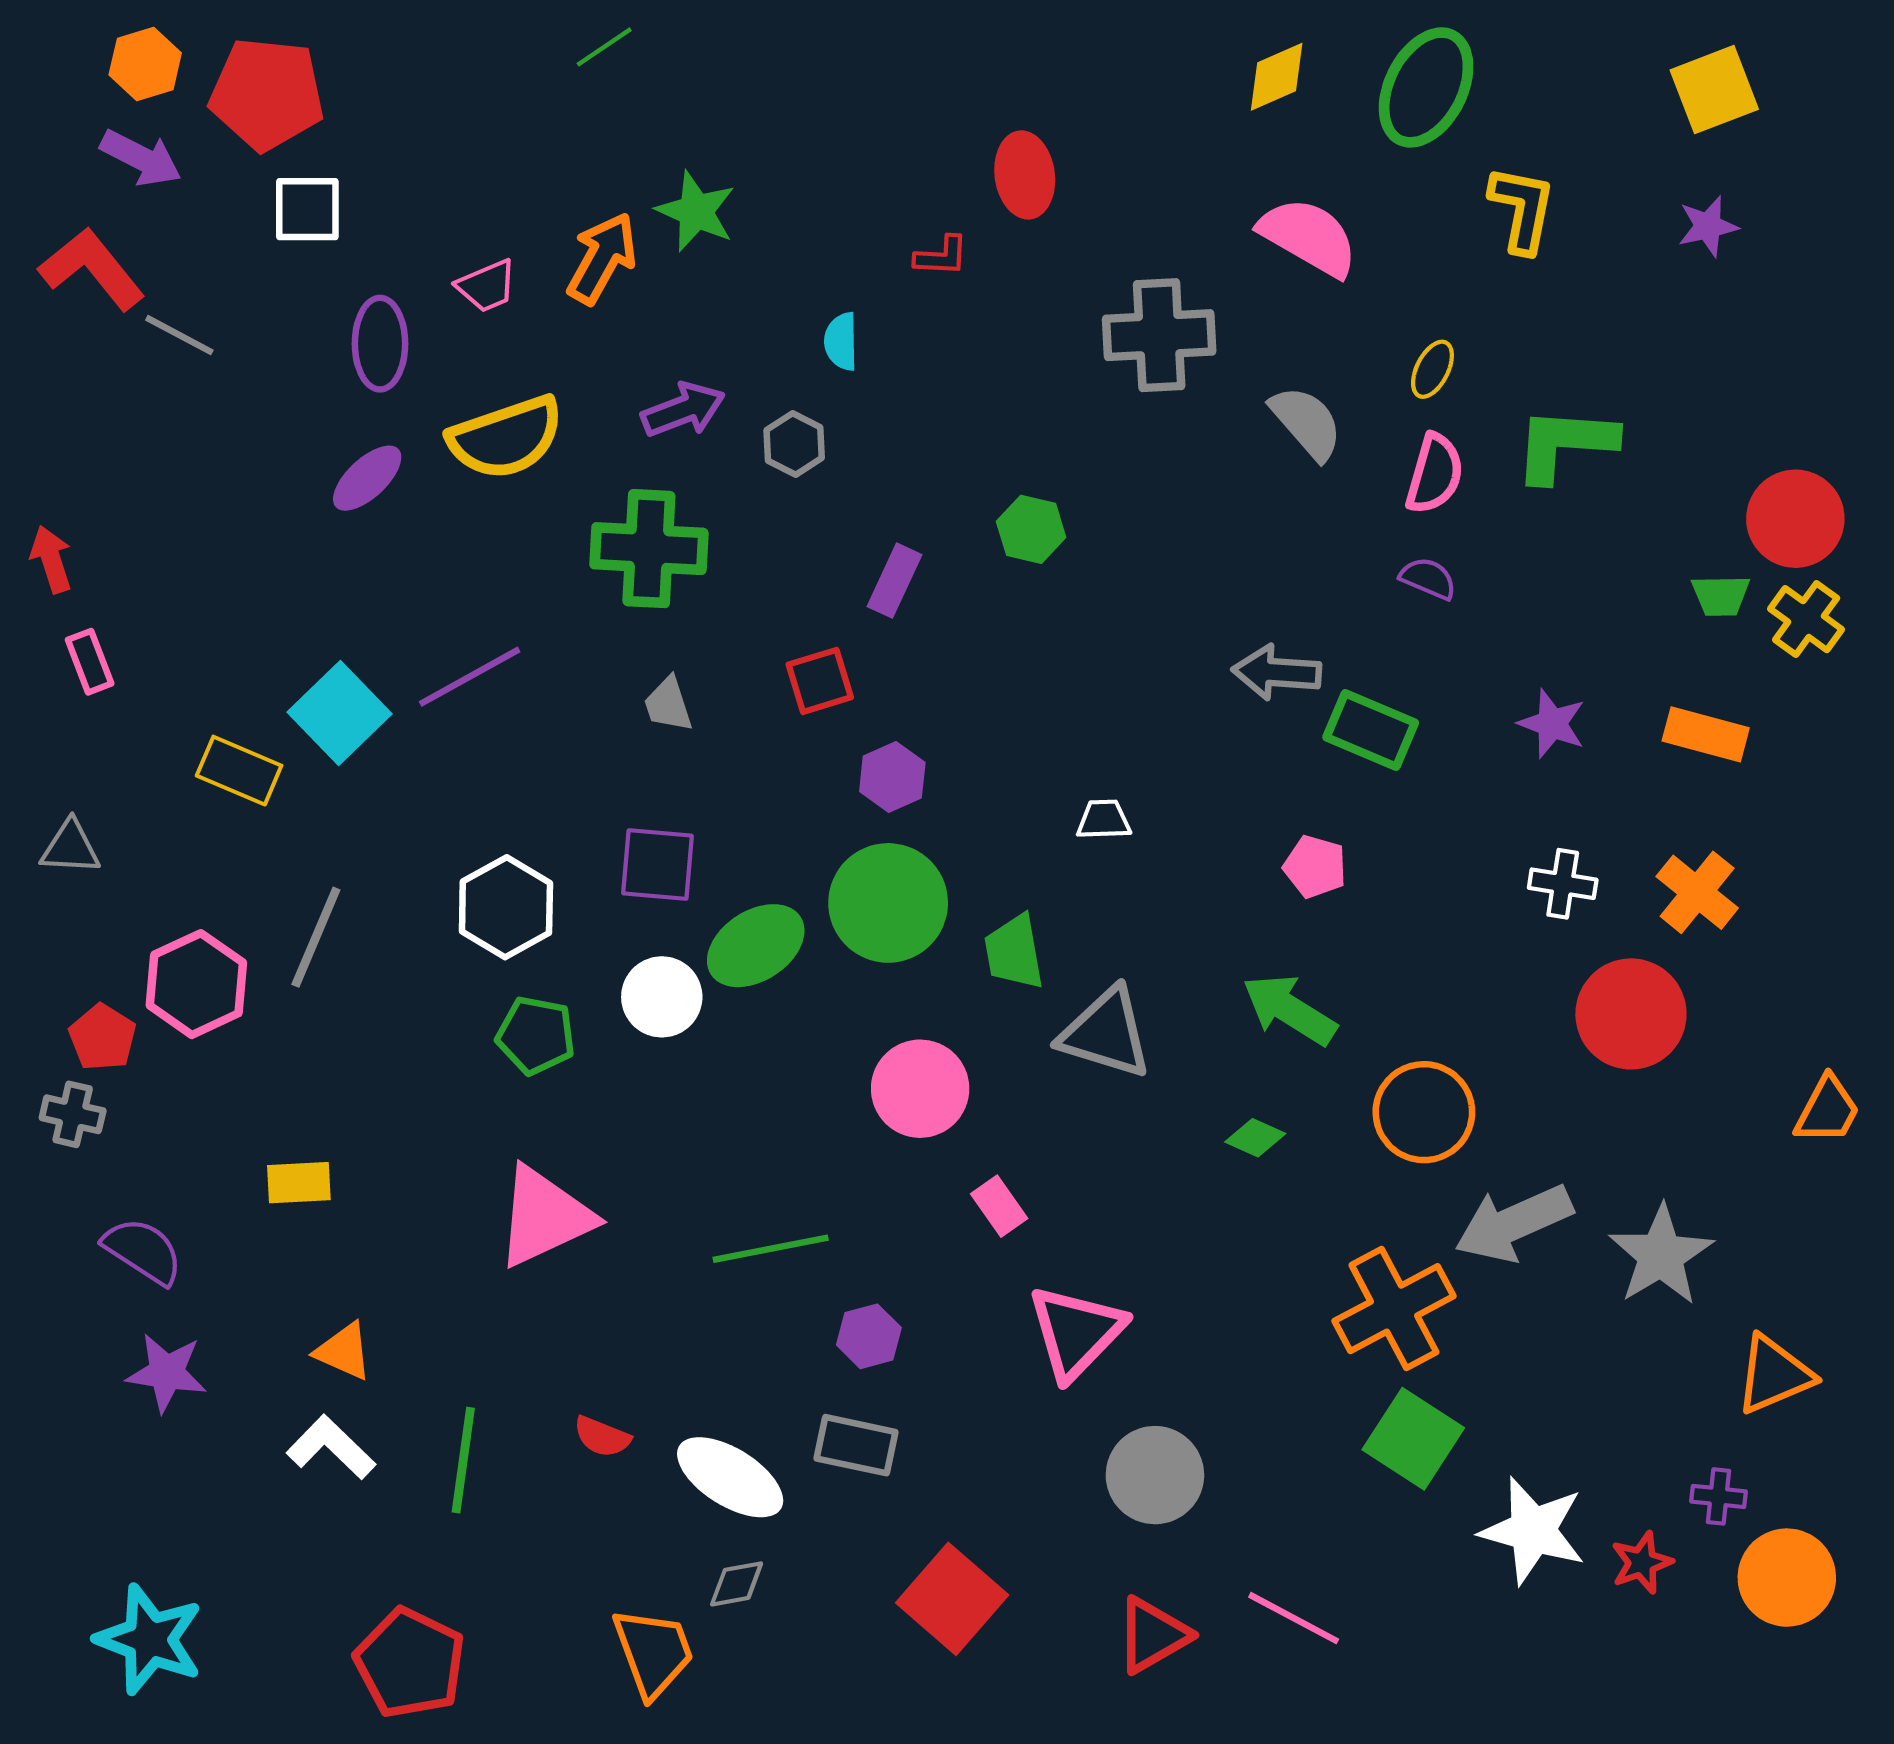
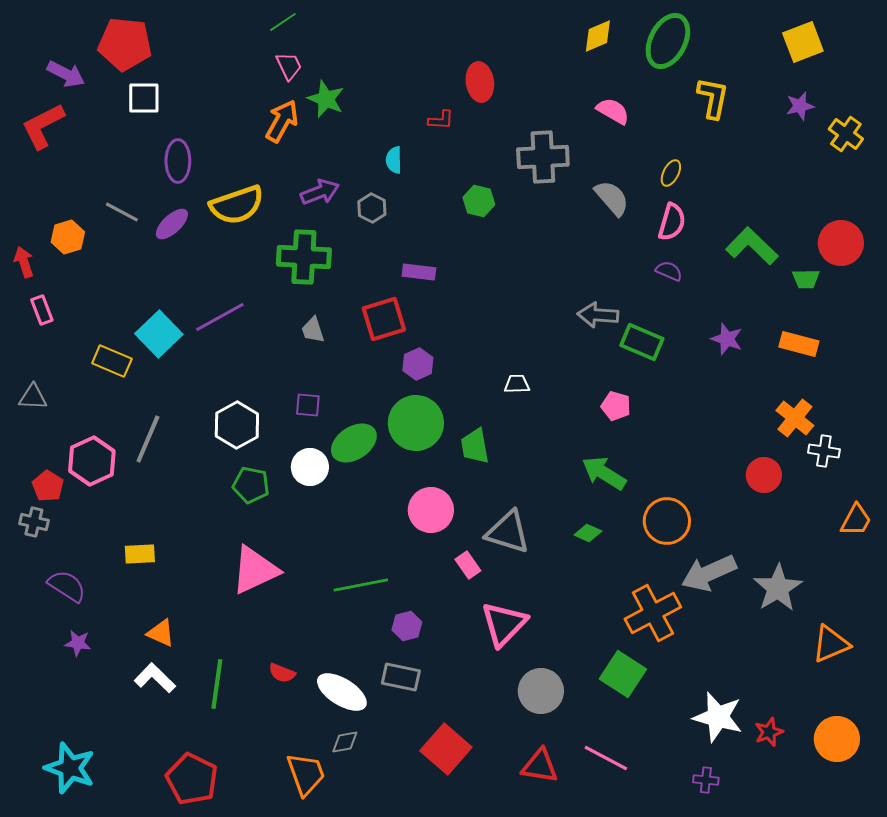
orange hexagon: (145, 64) -> (68, 237), moved
pink semicircle: (1309, 237) -> (613, 111), size x0.7
red L-shape: (92, 269) -> (43, 126), turned -78
pink trapezoid: (487, 286) -> (289, 66), moved, turned -92
gray line: (179, 335) -> (122, 212), moved
green L-shape: (1565, 444) -> (752, 246), moved, turned 40
green hexagon: (1031, 529) -> (479, 201), moved
purple rectangle: (894, 581) -> (419, 272), turned 72
yellow cross: (1806, 619) -> (846, 134), moved
red square: (820, 681) -> (384, 319), size x1.4
purple square: (658, 865) -> (308, 405), size x0.7
white cross: (1563, 884) -> (824, 451), moved
red circle: (1631, 1014) -> (764, 475), size x0.7
gray triangle: (1106, 1033) -> (508, 532), moved
purple star: (167, 1373) -> (78, 643), size x0.7
green square: (1413, 1439) -> (623, 674), moved
purple cross: (1719, 1496) -> (706, 780), moved
red triangle: (1153, 1635) -> (540, 766), turned 39

